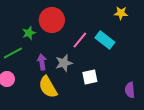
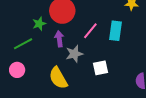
cyan rectangle: (105, 40) -> (116, 31), turned 60
purple arrow: (42, 62) -> (59, 39), moved

